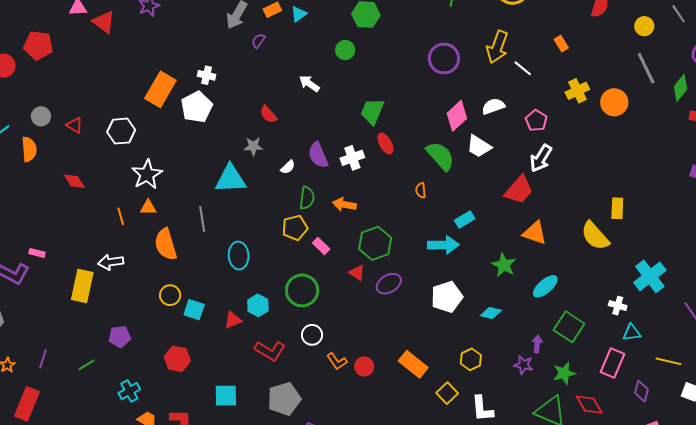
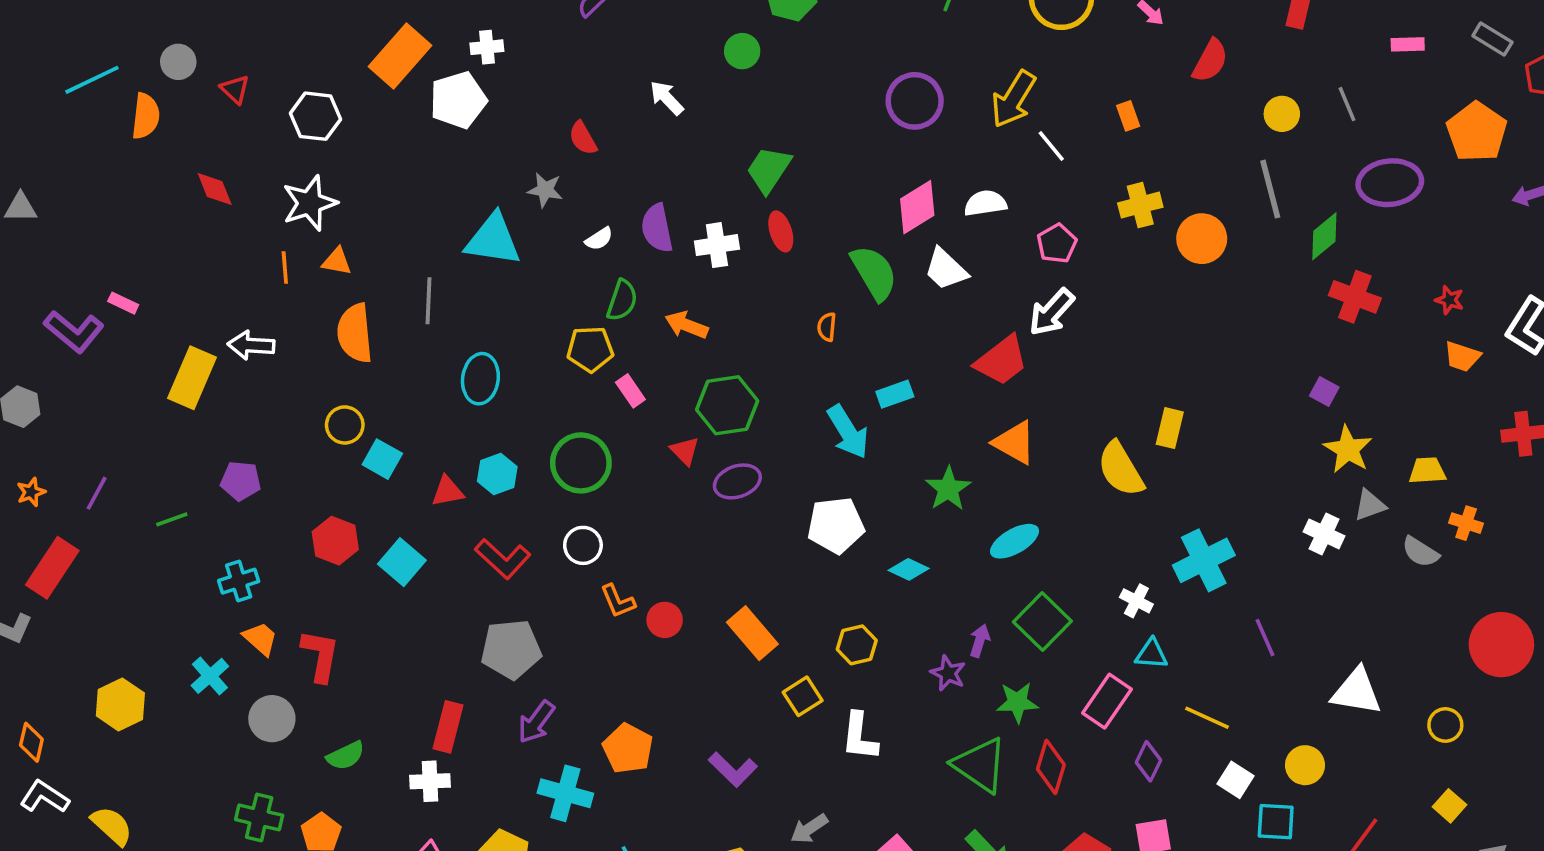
white cross: (207, 75) -> (487, 47), turned -30
white star: (147, 174) -> (310, 203), moved
cyan arrow: (443, 245) -> (848, 432), turned 48
cyan square: (226, 396) -> (402, 562), moved, turned 30
red diamond: (589, 405) -> (1051, 767), turned 36

